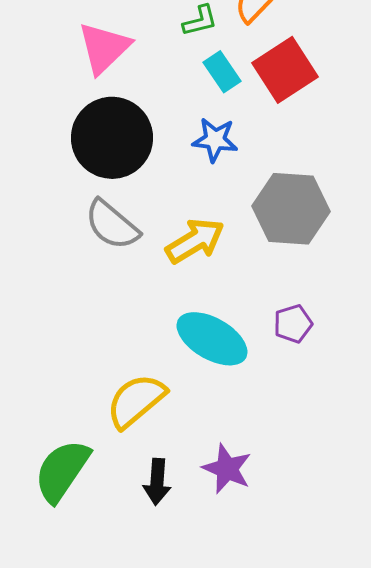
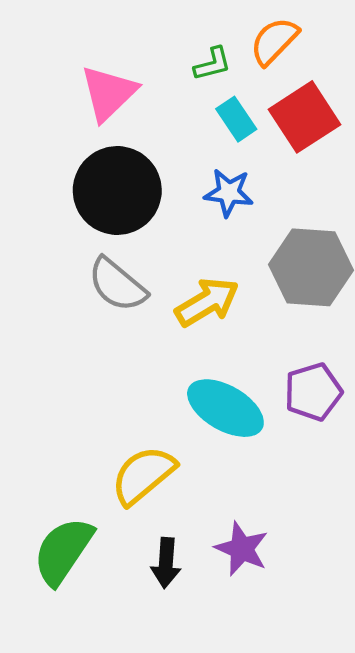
purple pentagon: (293, 324) -> (313, 392), size x1.4

